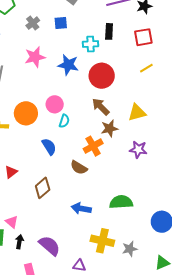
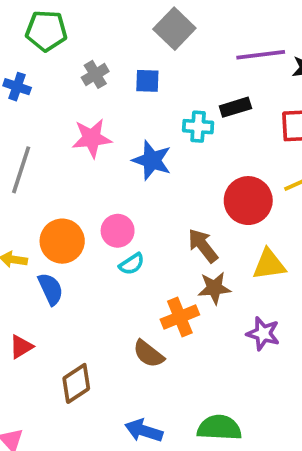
black rectangle: (109, 31) -> (235, 107), turned 63
red circle: (102, 76) -> (248, 201), moved
cyan semicircle: (64, 121) -> (132, 264), turned 32
blue semicircle: (49, 147) -> (51, 289), moved

